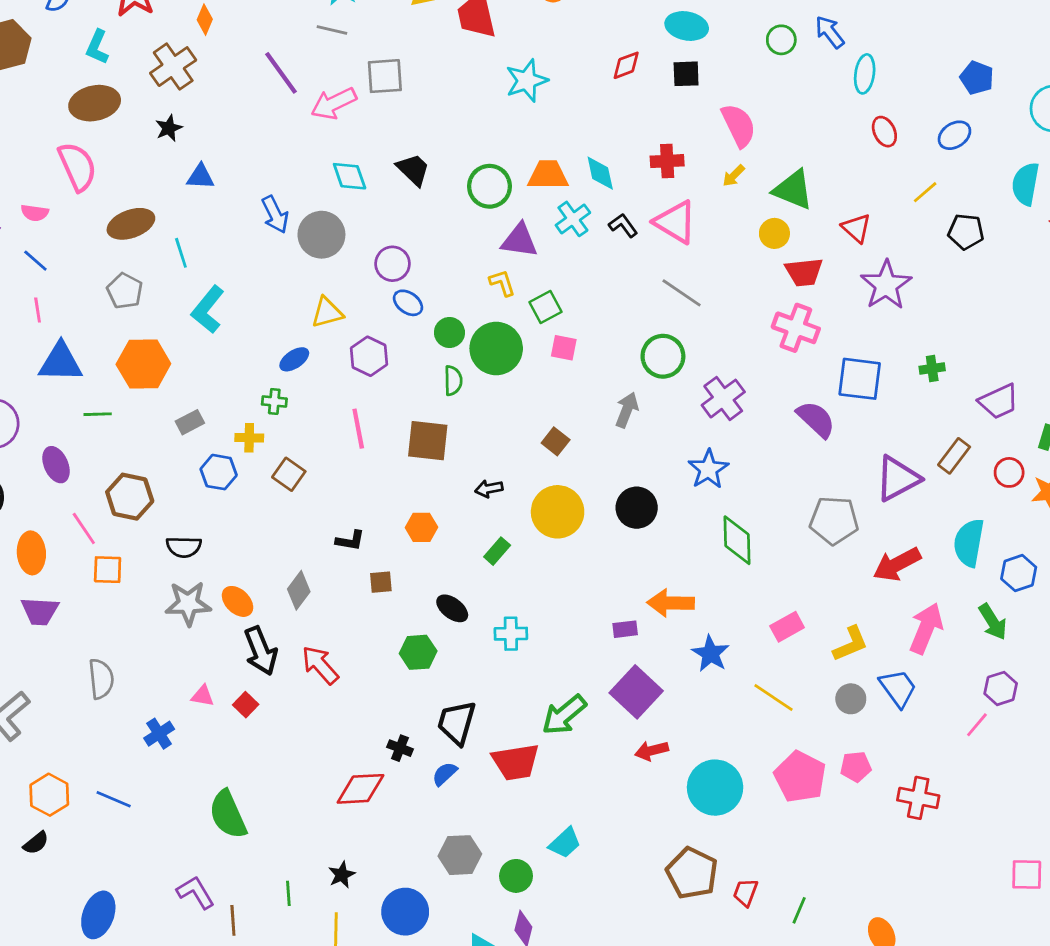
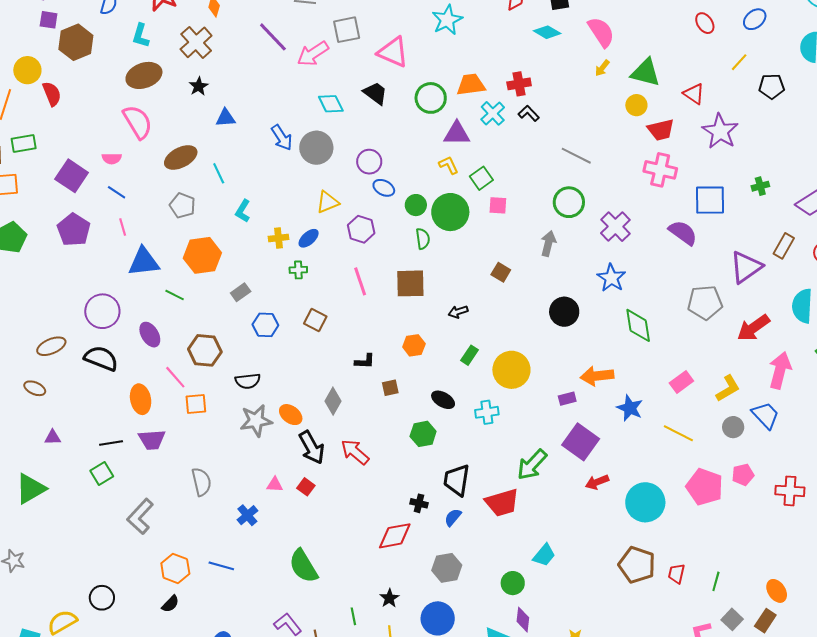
red cross: (667, 161) -> (519, 84), moved
cyan diamond: (600, 173) -> (547, 32), moved, turned -40
pink triangle: (675, 222) -> (393, 52), moved
cyan L-shape: (208, 310) -> (243, 211), size x0.7
green line: (98, 414) -> (175, 295), turned 36
yellow cross: (249, 438) -> (278, 238), moved
yellow circle: (558, 512) -> (511, 370), moved
gray hexagon: (460, 855) -> (447, 568), moved

